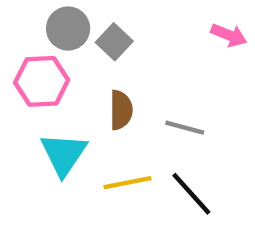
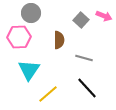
gray square: (114, 42) -> (81, 20), moved
brown semicircle: (121, 110) -> (59, 40), moved
yellow line: (128, 183) -> (48, 94), moved, turned -30

